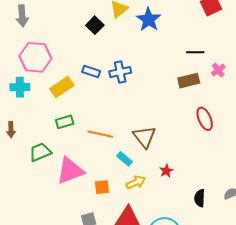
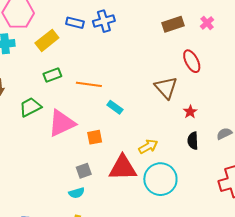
pink cross: (218, 70) -> (207, 23), moved
brown triangle: (144, 137) -> (166, 88), moved
red star: (166, 171) -> (190, 112), moved
yellow arrow: (136, 182) -> (148, 146), moved

